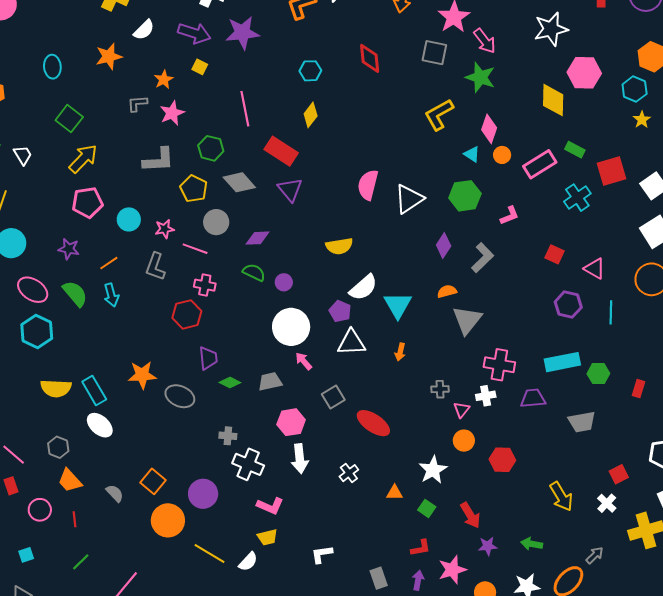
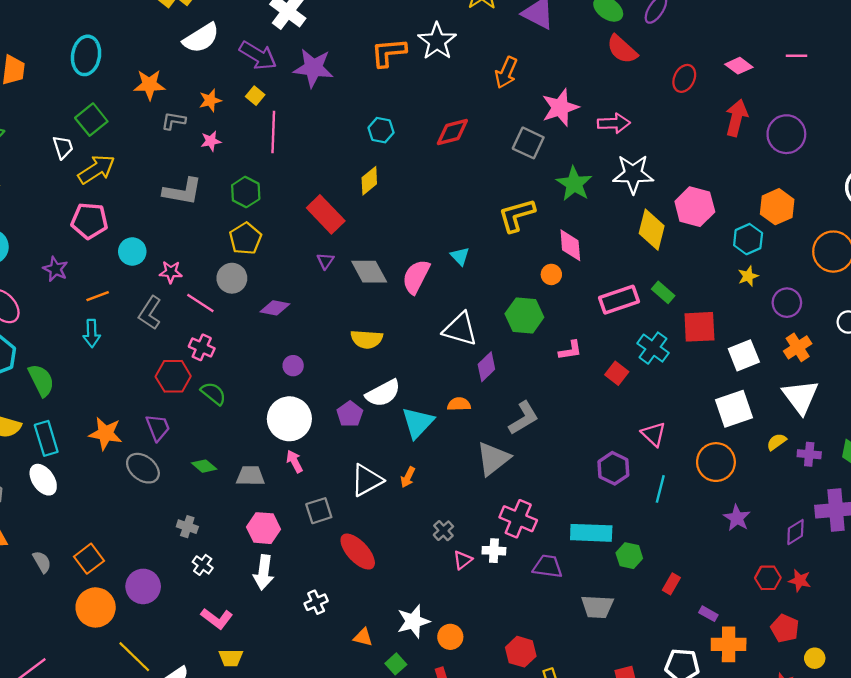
white star: (551, 29) -> (633, 174), moved
white semicircle: (144, 30) -> (201, 38), size x1.4
pink arrow: (485, 41) -> (614, 123), moved, turned -68
orange star: (109, 57) -> (149, 85), moved
red diamond: (370, 58) -> (452, 132), turned 68
cyan ellipse: (52, 67) -> (86, 55), size x1.4
pink line: (245, 109) -> (273, 132), moved
pink star: (172, 113) -> (211, 141), size x0.7
pink diamond: (489, 129) -> (570, 245), turned -36
cyan triangle: (472, 154) -> (460, 256), moved
white trapezoid: (23, 155) -> (63, 147), moved
orange circle: (502, 155) -> (551, 274), moved
gray diamond: (239, 182) -> (369, 272), moved
yellow pentagon: (194, 189) -> (245, 239), moved
purple triangle: (290, 190) -> (325, 261), size x0.6
cyan cross: (577, 198) -> (653, 348), turned -32
white triangle: (409, 199) -> (460, 329), moved, turned 36
red square: (554, 254) -> (617, 373), moved
gray L-shape: (483, 258) -> (524, 418), moved
green semicircle: (254, 272) -> (213, 393), moved
orange semicircle: (447, 291) -> (459, 404), moved
green semicircle: (75, 294) -> (41, 380), moved
white triangle: (351, 343) -> (367, 480), moved, turned -40
purple trapezoid: (208, 358) -> (158, 428), moved, turned -30
gray cross: (440, 389) -> (443, 531), turned 36
orange circle: (464, 441) -> (450, 637), moved
red hexagon: (502, 460) -> (521, 652), moved
white cross: (248, 464) -> (203, 565), size x0.6
yellow trapezoid: (267, 537) -> (231, 658), moved

